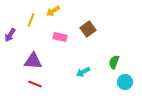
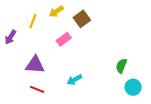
brown square: (88, 29) -> (82, 19), moved
pink rectangle: (60, 37) -> (64, 39), turned -48
cyan arrow: (83, 72) -> (74, 80), moved

